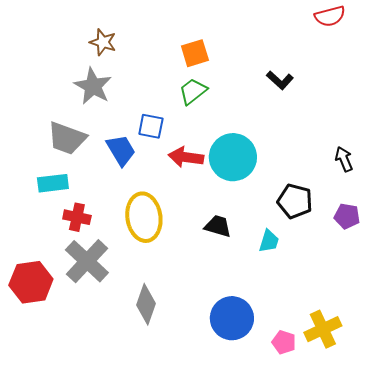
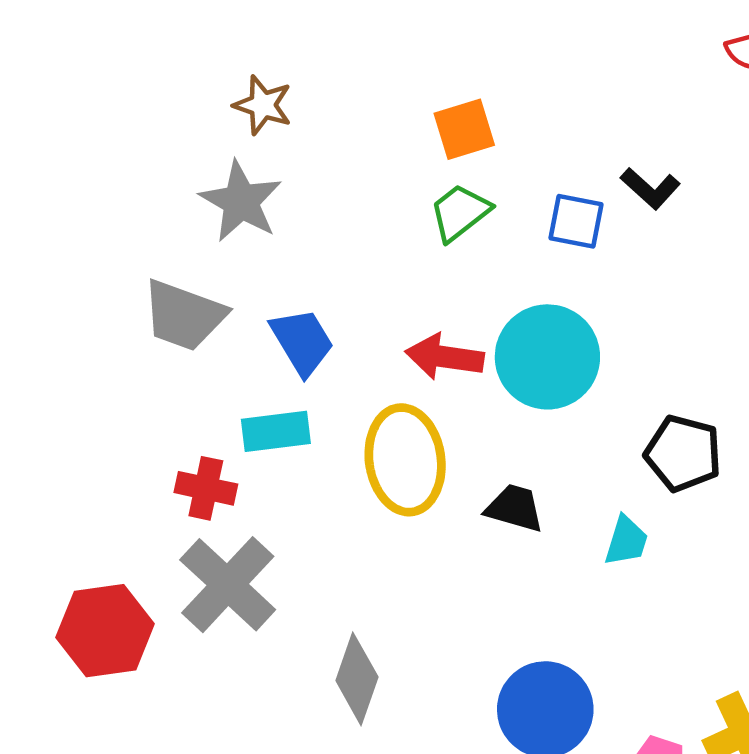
blue square: (151, 126) -> (576, 221), moved
cyan rectangle: (53, 183) -> (276, 431), moved
yellow ellipse: (144, 217) -> (405, 460), moved

